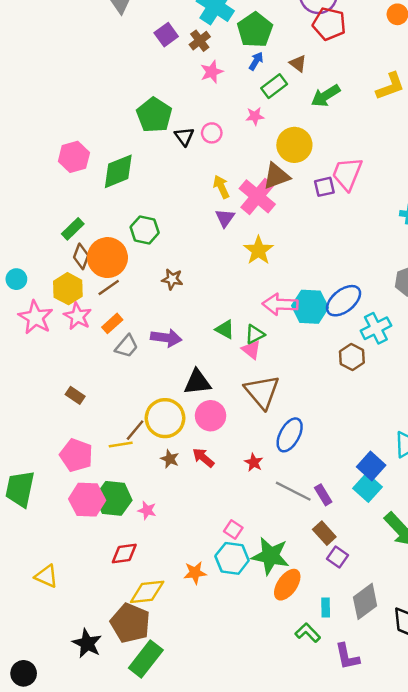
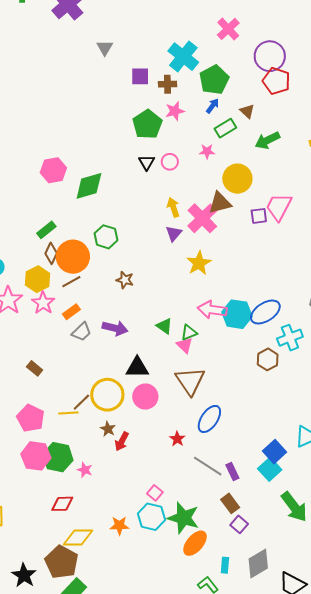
purple square: (166, 35) -> (140, 76), turned 30
brown cross: (200, 41) -> (167, 84), turned 30
green pentagon: (154, 115) -> (147, 124), moved
red arrow: (203, 458) -> (122, 441), moved, turned -108

